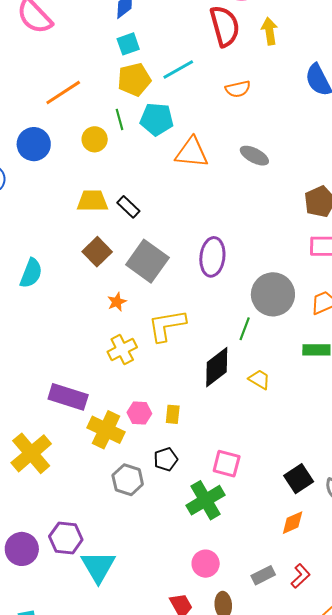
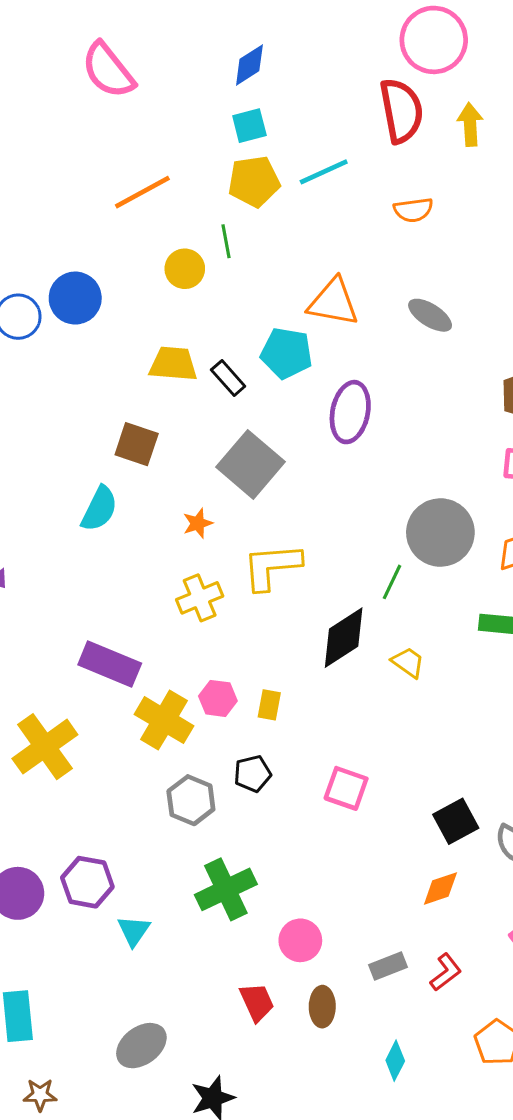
cyan pentagon: (157, 119) -> (286, 353), moved
blue circle: (34, 144) -> (75, 298), moved
brown square: (97, 252) -> (137, 444), moved, turned -32
purple ellipse: (212, 257) -> (350, 412), moved
cyan semicircle: (31, 273) -> (99, 509), moved
green cross: (205, 500) -> (226, 889), moved
cyan triangle: (98, 567) -> (134, 931), size x0.6

